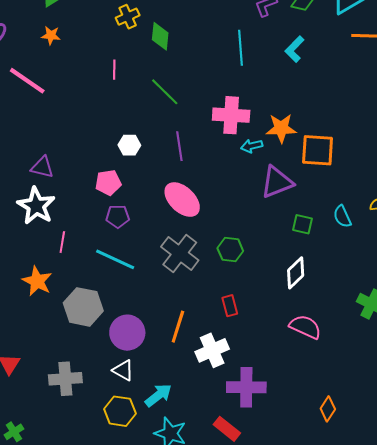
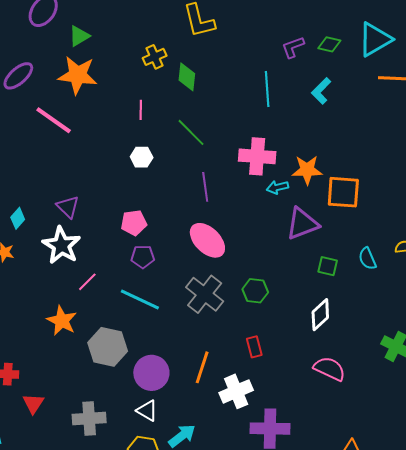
orange star: (51, 35) -> (78, 75), size x2.0
white hexagon: (129, 145) -> (142, 157), moved
purple triangle: (42, 167) -> (68, 207), turned 30
pink line: (62, 242) -> (87, 282), turned 35

